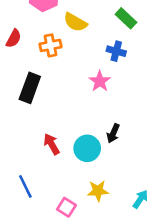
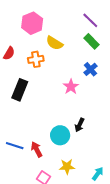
blue cross: (116, 51) -> (91, 69), moved, turned 32
red arrow: (52, 144) -> (37, 149), moved
blue line: (25, 186) -> (15, 146), moved, turned -48

